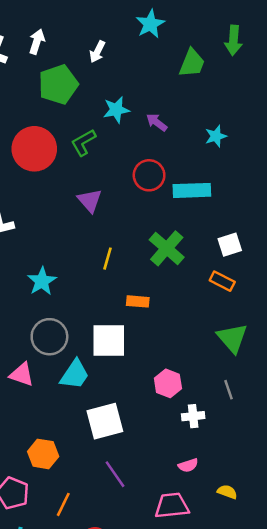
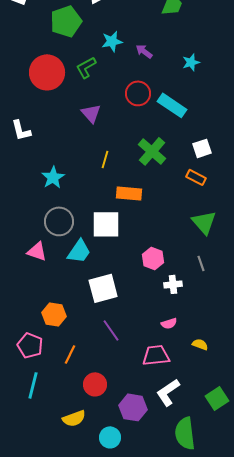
cyan rectangle: (192, 190) -> (172, 105), turned 36
orange rectangle: (138, 301) -> (129, 193), size x1.4

